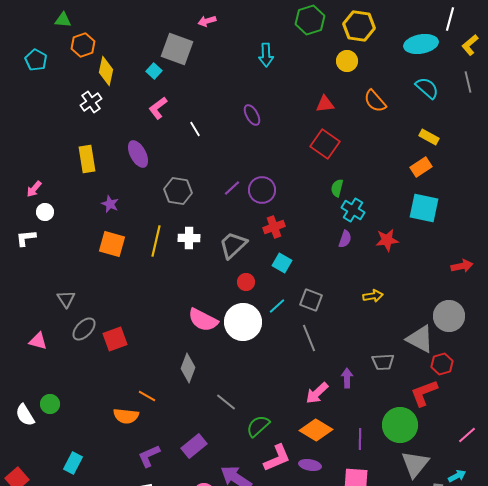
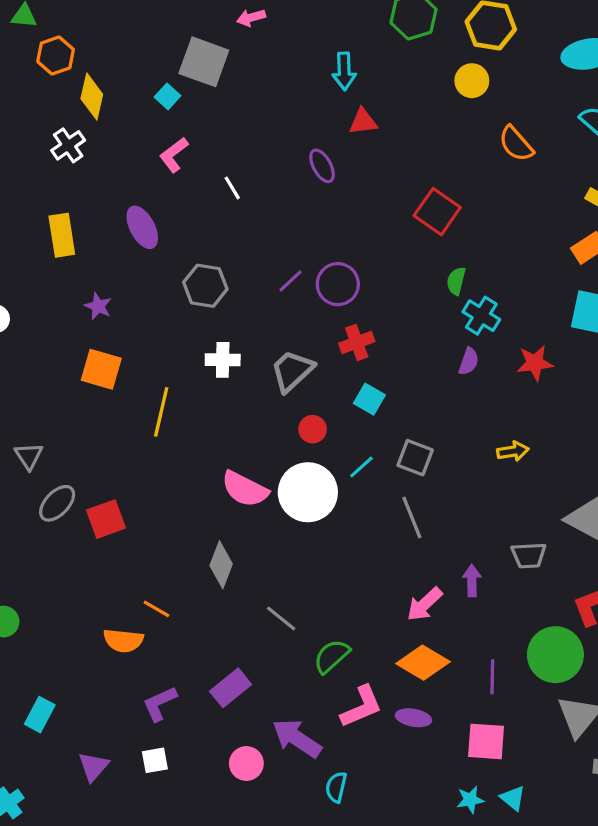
red triangle: (325, 104) -> (363, 122), moved
yellow line: (156, 241) -> (161, 412), moved

